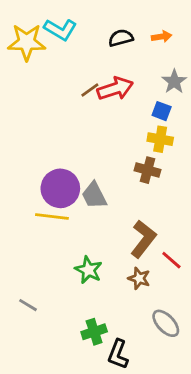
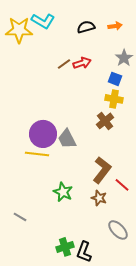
red arrow: (115, 89) -> (82, 63), size x0.7
brown cross: (148, 170) -> (105, 121), turned 36
green cross: (94, 332) -> (65, 247), moved

